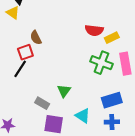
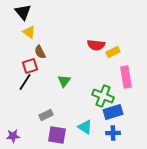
yellow triangle: (13, 13) -> (29, 32), moved
green cross: (101, 63) -> (103, 96), moved
green triangle: (64, 91) -> (64, 81), moved
gray rectangle: (42, 103) -> (46, 115), turned -56

